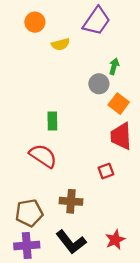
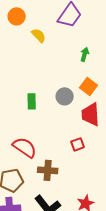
yellow semicircle: (61, 44) -> (39, 35), turned -119
gray circle: (99, 84) -> (65, 96), moved
red semicircle: (43, 156) -> (25, 147), moved

